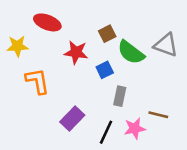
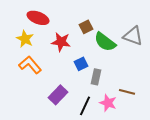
yellow star: (17, 46) -> (25, 39), moved, turned 30
blue square: (105, 70) -> (81, 64), moved
orange L-shape: (37, 81) -> (30, 65), turned -30
pink star: (135, 128) -> (108, 103), turned 30

